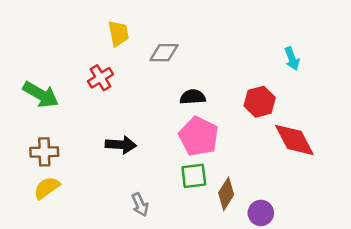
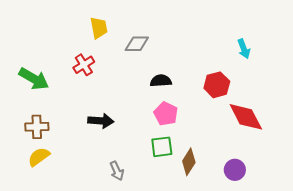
pink pentagon: (199, 136) -> (166, 114), size x0.7
purple circle: (261, 213) -> (235, 170), moved

